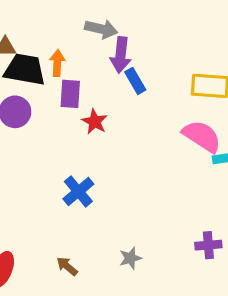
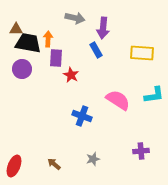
purple arrow: (121, 55) -> (103, 28), moved
pink semicircle: (202, 136) -> (118, 100), moved
blue cross: (78, 191) -> (82, 116), moved, turned -30

